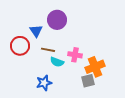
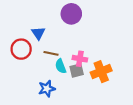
purple circle: (57, 20) -> (71, 14), moved
cyan semicircle: (57, 62) -> (61, 66), turned 48
gray square: (88, 81) -> (77, 70), moved

